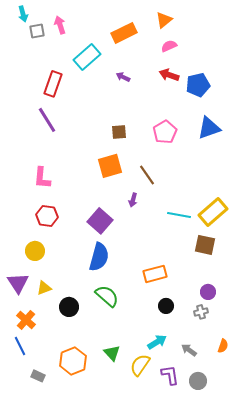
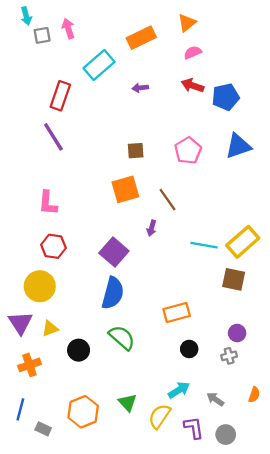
purple arrow: (123, 77) -> (140, 88), turned -32
yellow circle: (35, 251) -> (40, 286), size x1.4
orange cross: (26, 320) -> (30, 365), turned 30
blue line: (20, 346) -> (20, 409), moved, turned 42

